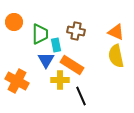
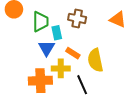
yellow semicircle: (116, 56) -> (95, 60), moved
orange rectangle: (72, 65) -> (73, 53), size x0.6
orange cross: (17, 81) -> (40, 81), moved, turned -30

